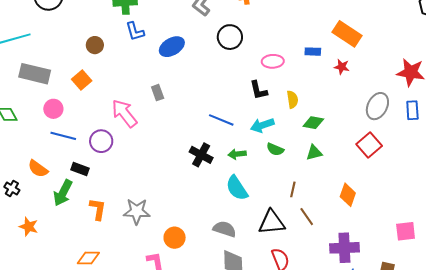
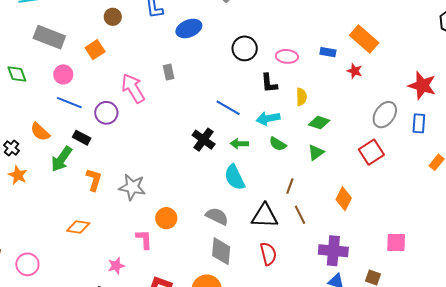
black circle: (230, 37) -> (245, 48), moved
green triangle: (314, 153) -> (316, 152), turned -30
orange star: (29, 227) -> (18, 175), moved

